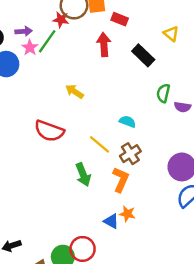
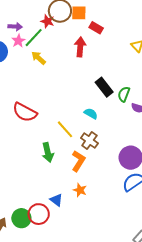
black rectangle: (143, 55) -> (104, 87), moved
yellow arrow: (74, 91) -> (39, 58), moved
brown cross: (130, 154) -> (89, 141), turned -30
blue triangle: (111, 221) -> (56, 200), moved

